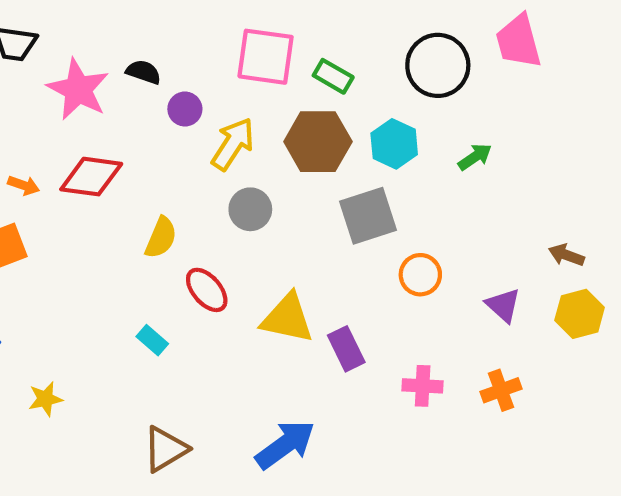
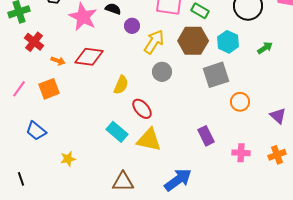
yellow triangle: (287, 318) -> (149, 140), moved
cyan rectangle: (152, 340) -> (117, 132), size x1.5
brown triangle: (165, 449) -> (123, 182), turned 30

